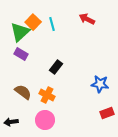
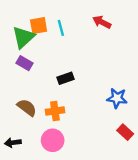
orange square: (33, 22) -> (39, 26), turned 35
black rectangle: (56, 67) -> (65, 78), turned 32
orange cross: (47, 95) -> (55, 111), turned -35
red rectangle: (107, 113) -> (125, 132), turned 64

